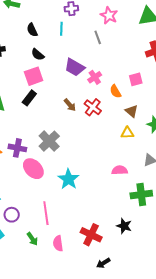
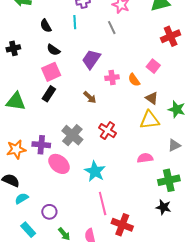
purple trapezoid: (75, 67) -> (91, 59), turned 100
pink cross: (95, 77) -> (112, 78), moved, turned 32
pink square: (136, 79) -> (153, 66), turned -32
red cross: (93, 107) -> (107, 131), moved
yellow triangle: (127, 133) -> (150, 120), size x1.5
pink line: (46, 213) -> (103, 203), moved
purple circle: (12, 215) -> (49, 212), moved
black star: (124, 226) -> (163, 207), moved

